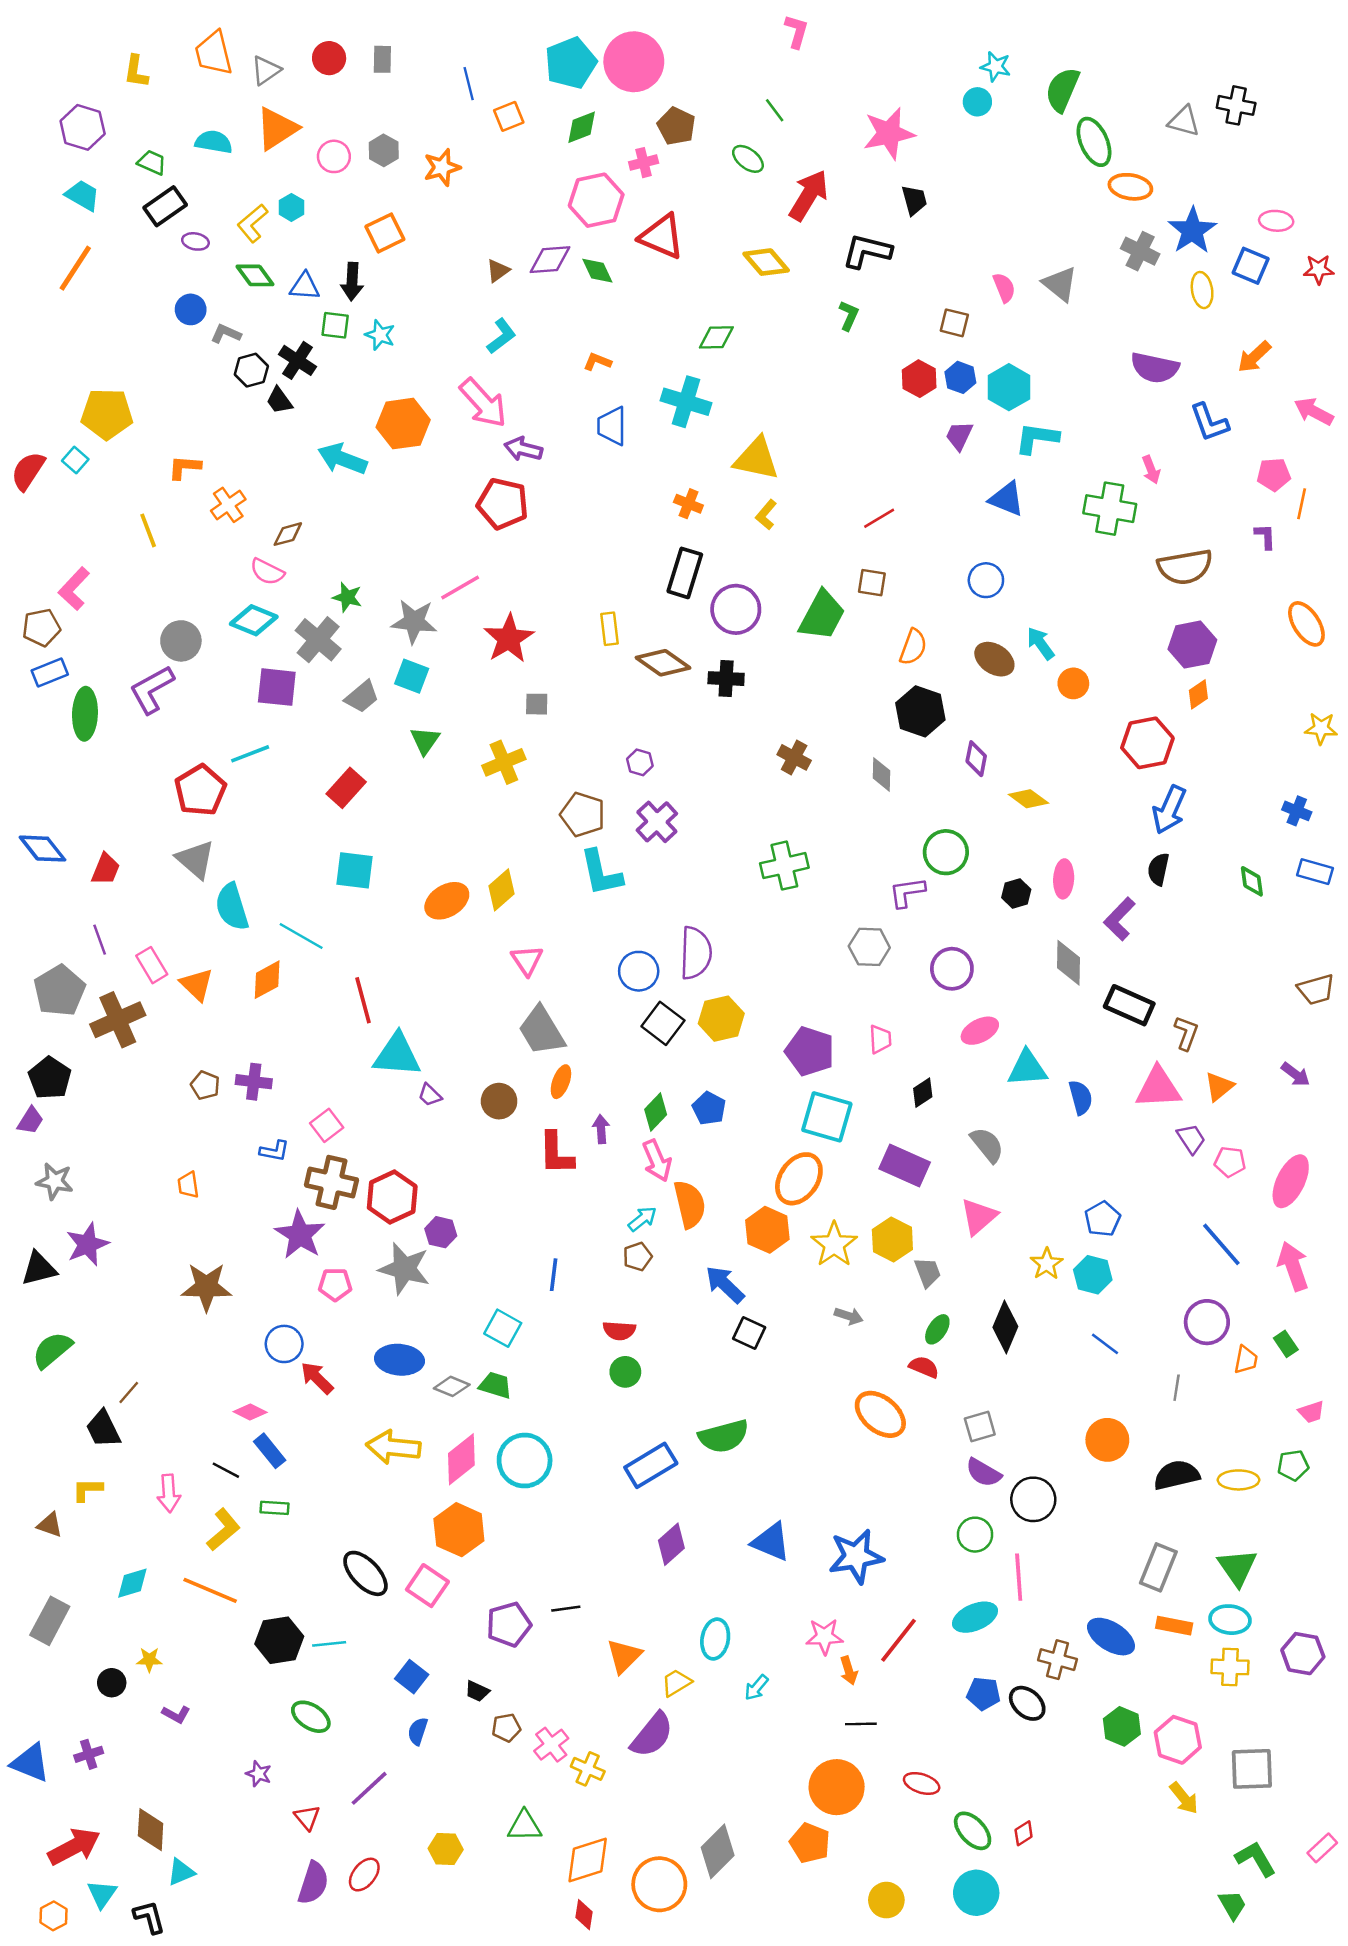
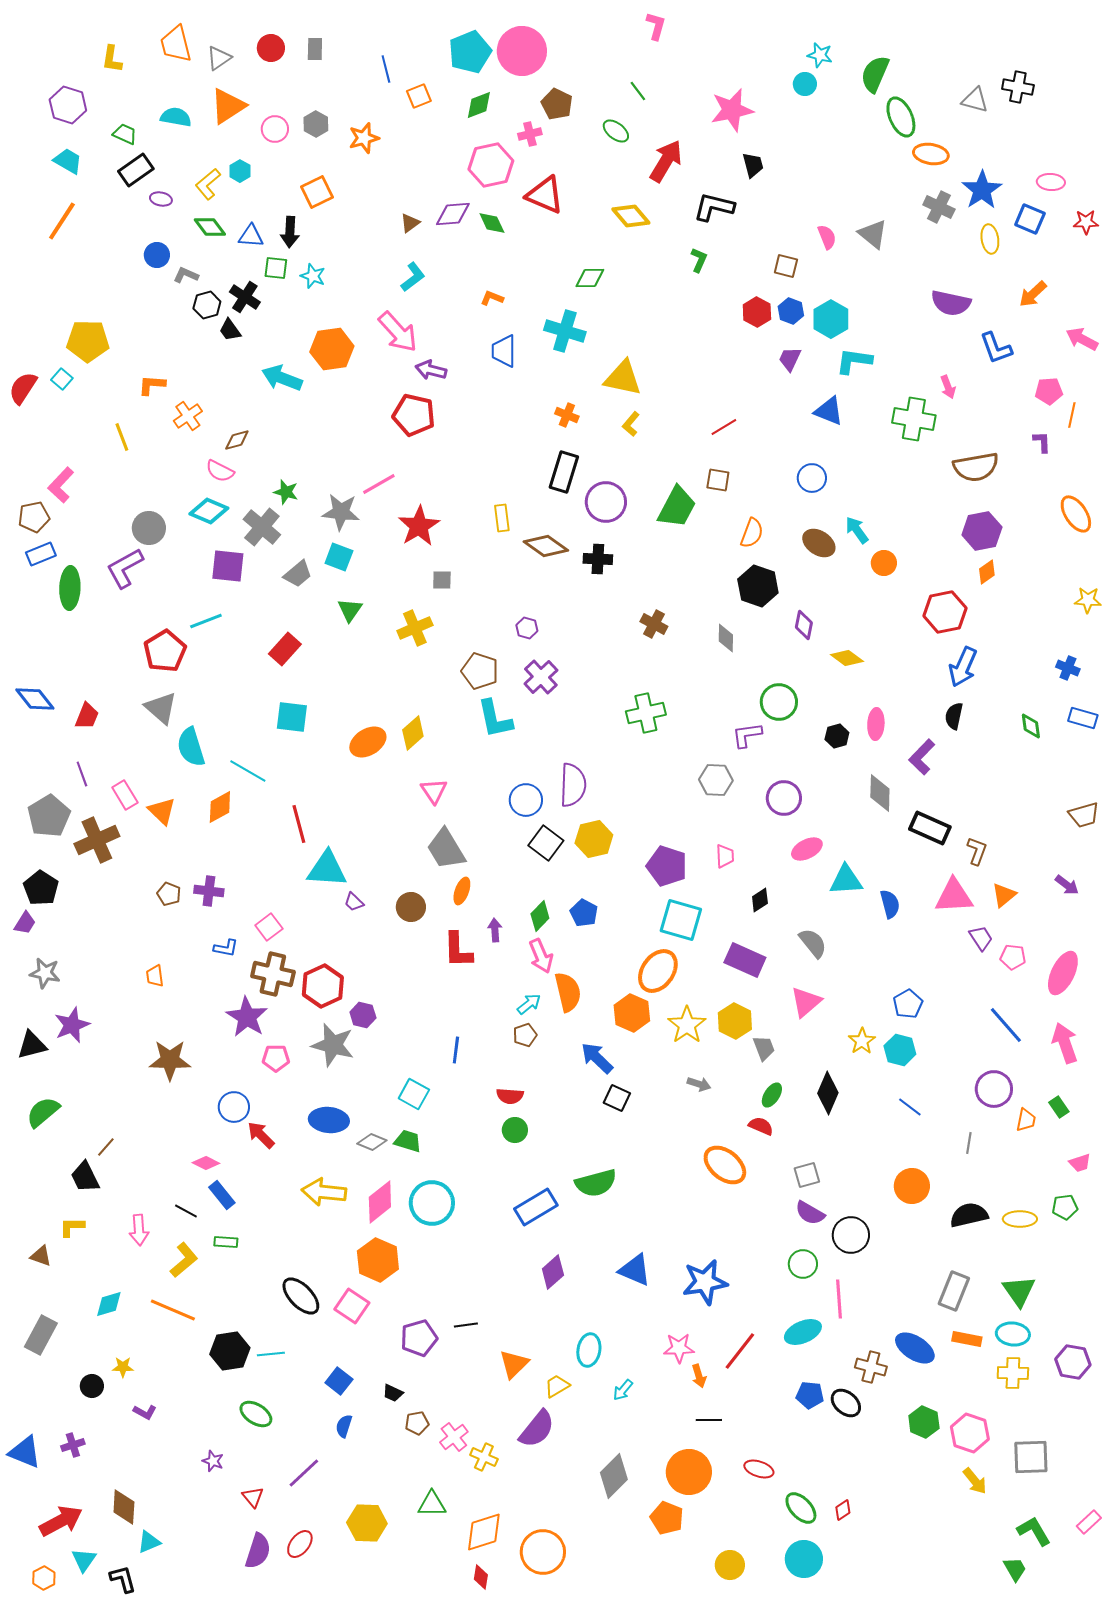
yellow hexagon: (446, 1849) -> (367, 1523), size x1.4
gray diamond: (718, 1851) -> (614, 1476), moved

